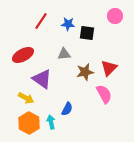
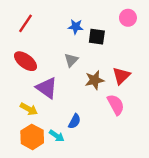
red line: (41, 21) -> (26, 23), moved
gray triangle: (64, 54) -> (71, 60), turned -40
red ellipse: (23, 55) -> (26, 61), turned 65
cyan arrow: (51, 122) -> (57, 136), turned 136

